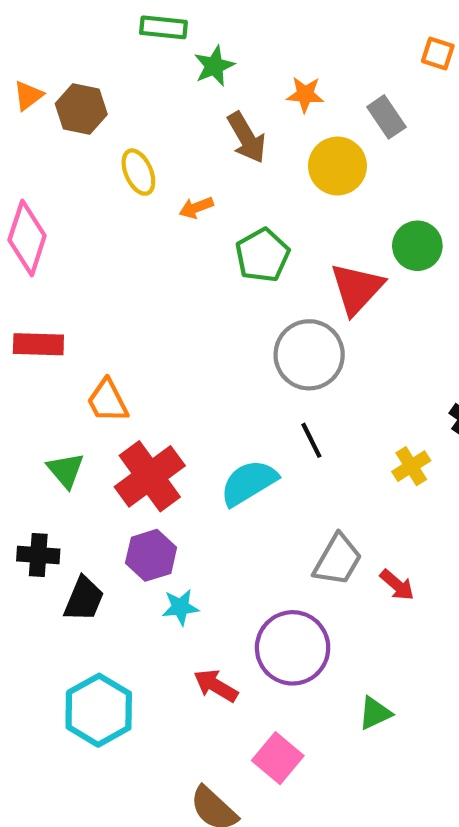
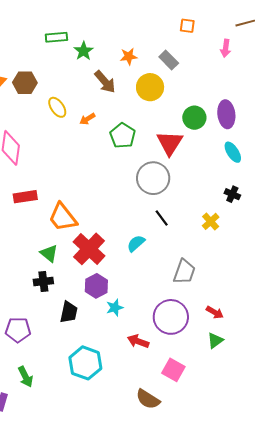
orange trapezoid: (107, 401) -> (63, 217), size x1.4
cyan semicircle: (249, 483) -> (136, 243), size x0.7
black cross: (38, 555) -> (43, 281), moved
red arrow: (397, 585) -> (215, 312), moved

